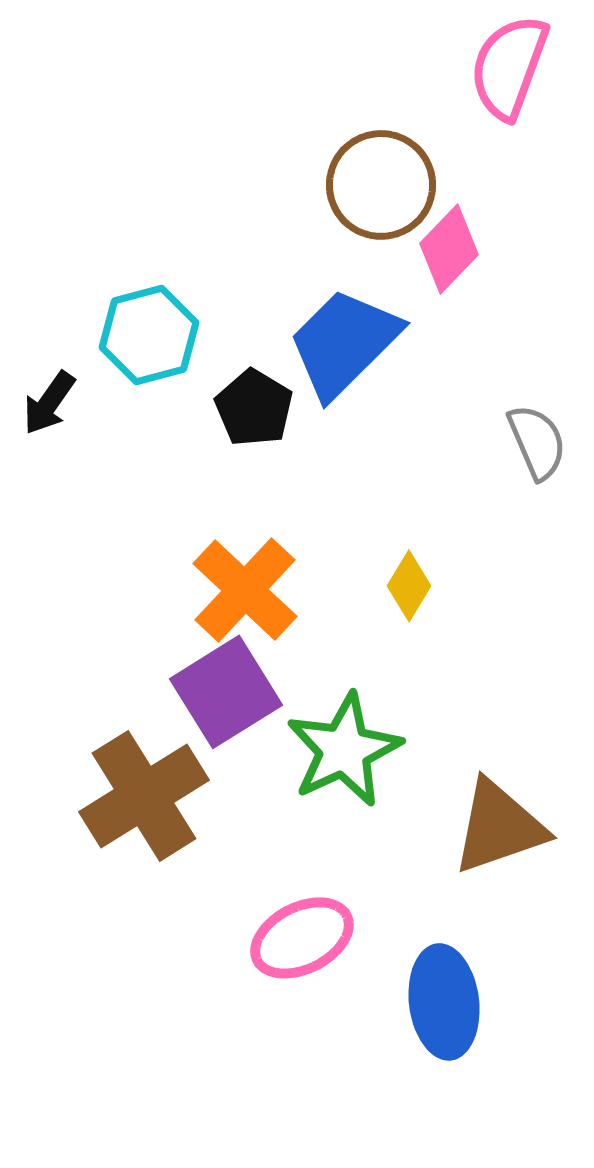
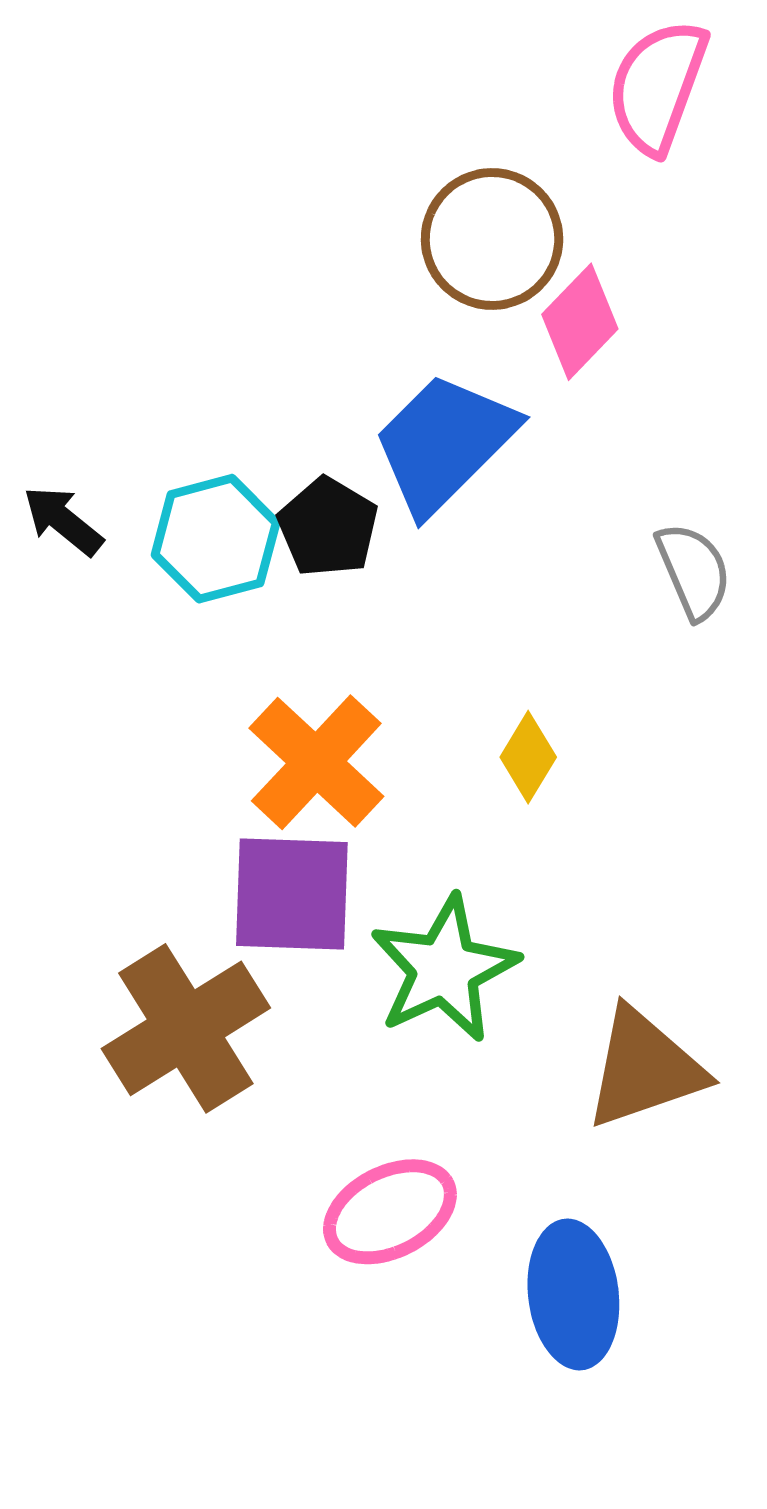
cyan hexagon: (149, 335) -> (216, 539), moved
black arrow: (49, 403) -> (63, 521), turned 94
purple square: (226, 692) -> (292, 894), turned 34

